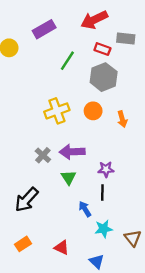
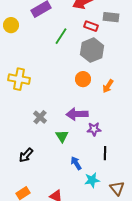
yellow cross: (57, 111) -> (19, 79), moved, turned 30
orange arrow: (122, 119) -> (108, 86), turned 48
purple arrow: (72, 152) -> (77, 114), moved
black line: (102, 193) -> (105, 153), moved
black arrow: (27, 200) -> (26, 155), size x0.7

